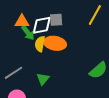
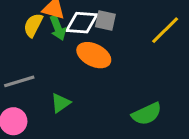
yellow semicircle: (40, 44) -> (33, 25), moved

